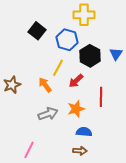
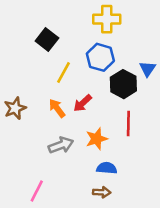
blue hexagon: (67, 40) -> (100, 57), moved
black hexagon: (90, 56) -> (123, 84), moved
yellow line: (58, 68) -> (63, 73), moved
red arrow: (76, 81) -> (83, 103), moved

